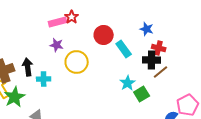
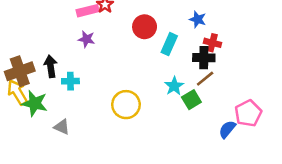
cyan rectangle: (124, 49) -> (169, 44), turned 60
yellow circle: (77, 62) -> (126, 105), moved
brown line: (161, 72) -> (205, 79), moved
green star: (15, 97) -> (35, 103), turned -30

